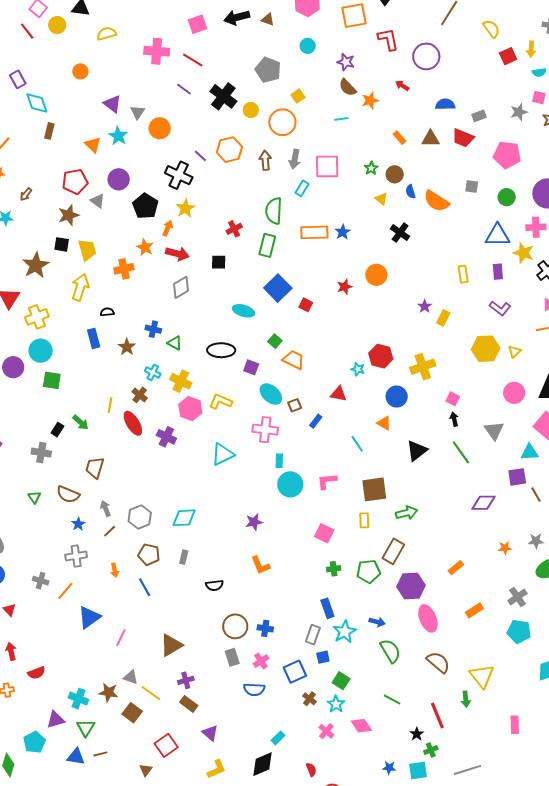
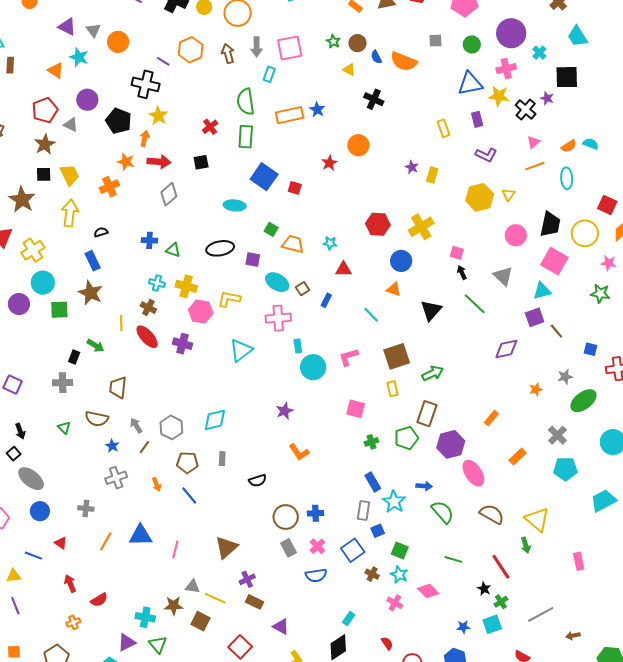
brown star: (127, 347) -> (90, 293), moved, size x1.4
cyan star: (358, 369) -> (330, 243), moved
orange line: (65, 591) -> (106, 541), moved
blue triangle: (89, 617) -> (140, 535), turned 45

